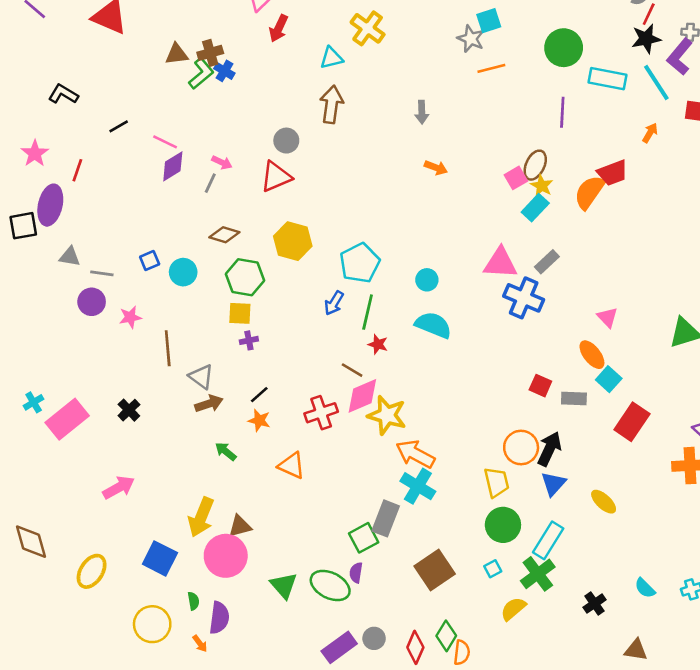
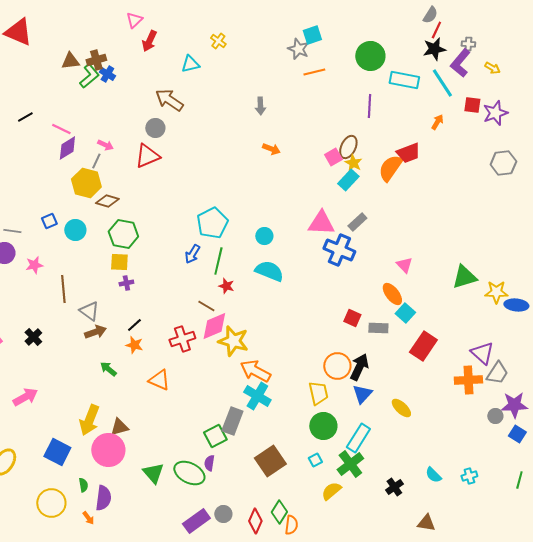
yellow cross: (368, 28) -> (218, 41), size x0.6
brown arrow: (331, 104) -> (169, 100), moved, turned -64
yellow hexagon: (293, 241) -> (86, 183), moved

